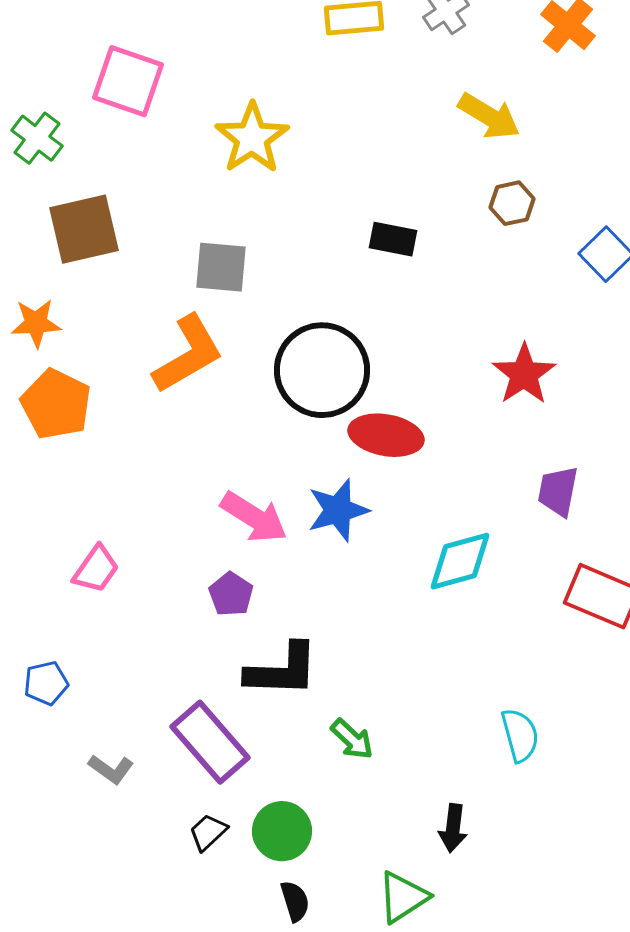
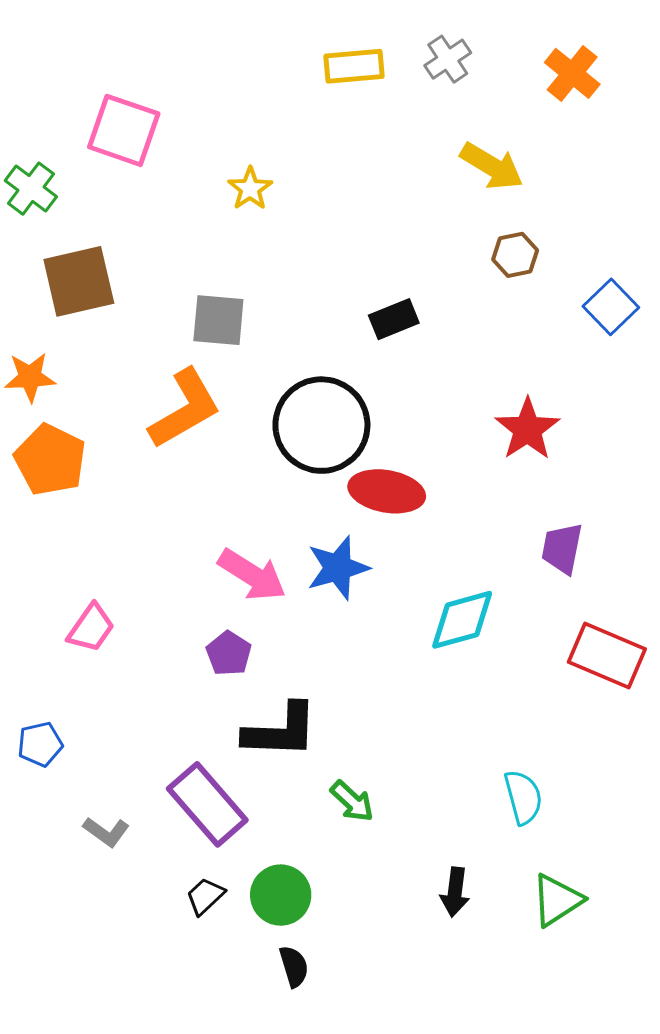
yellow star: (252, 138) -> (250, 189), size x0.6
black rectangle: (393, 239) -> (394, 319), moved, turned -33
green triangle: (403, 897) -> (557, 900), moved

